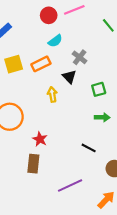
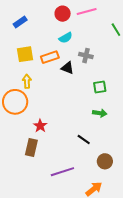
gray cross: (80, 57) -> (86, 56), turned -32
black triangle: (69, 77) -> (67, 68), moved, turned -32
yellow arrow: (52, 94) -> (27, 81), moved

